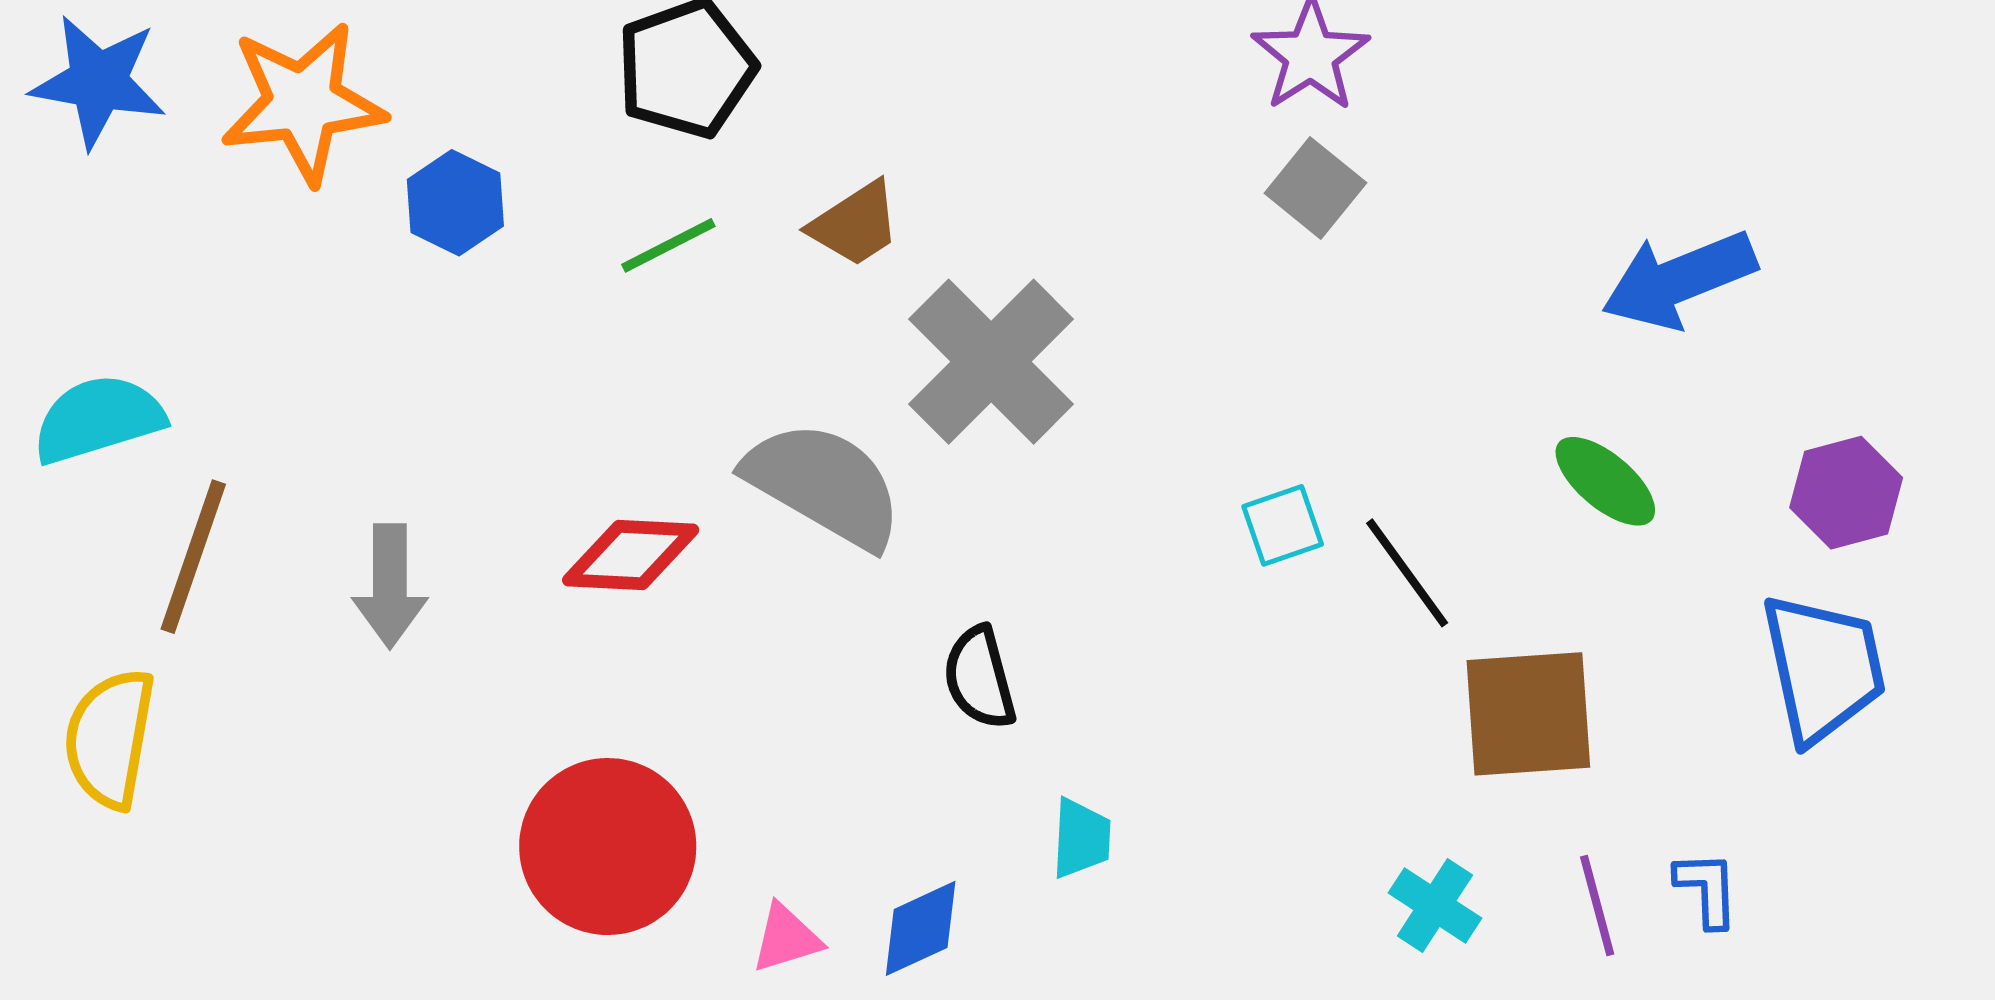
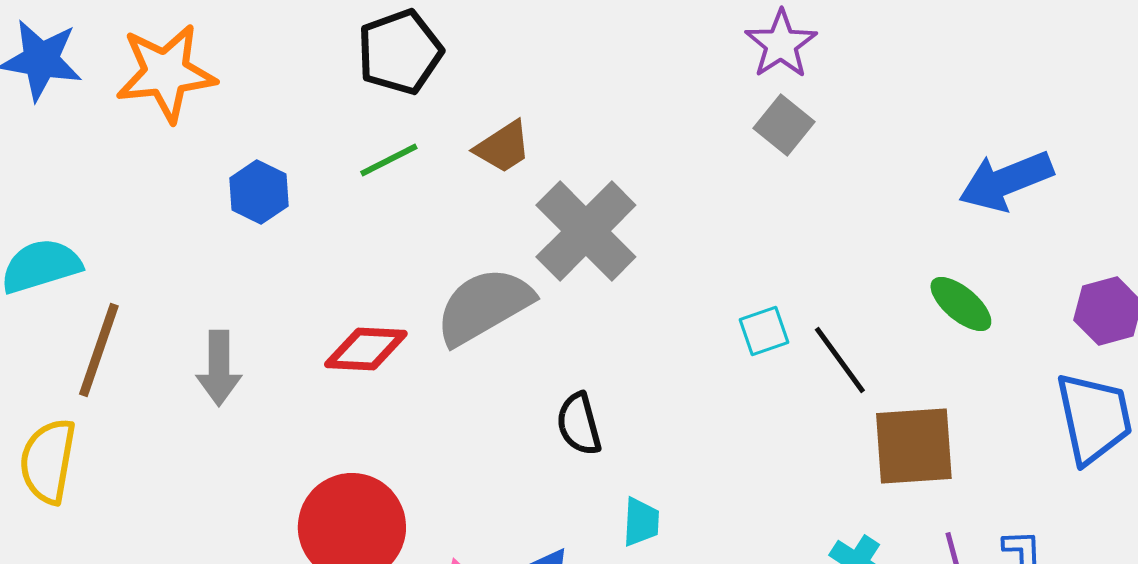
blue hexagon: (455, 203) -> (259, 192), moved
gray semicircle: (824, 485) -> (484, 306), turned -60

